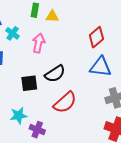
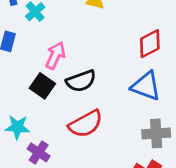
pink arrow: (39, 43) -> (55, 55), moved
black square: (29, 83) -> (42, 86), turned 30

